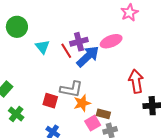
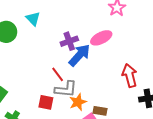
cyan triangle: (42, 47) -> (33, 19), moved
red line: (66, 51) -> (58, 74), moved

